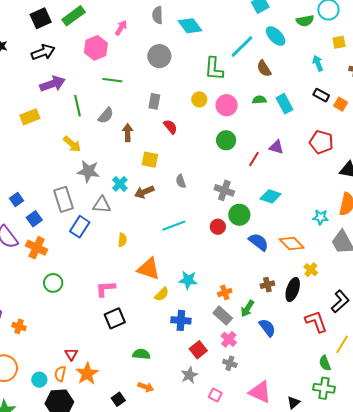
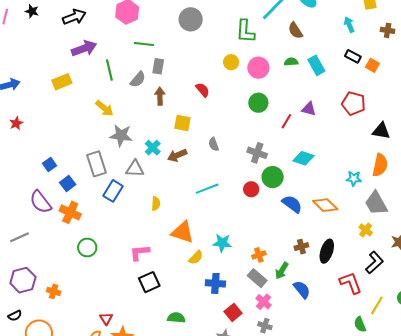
gray rectangle: (154, 101) -> (158, 66), moved
yellow cross: (311, 270) -> (366, 230), moved

